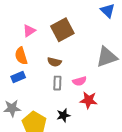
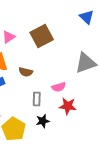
brown semicircle: (54, 62) -> (26, 72), moved
gray rectangle: (57, 83) -> (37, 99), moved

